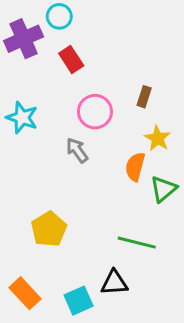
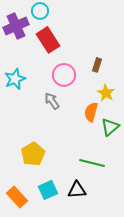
red rectangle: (71, 60) -> (48, 40), size x1.4
cyan star: (22, 118) -> (15, 79), turned 30
cyan square: (79, 301) -> (48, 190), moved

